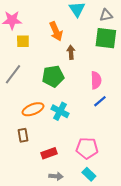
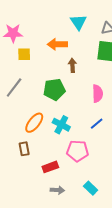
orange arrow: (56, 31) -> (57, 44), turned 114
blue line: (100, 101) -> (97, 124), moved
orange ellipse: (33, 109) -> (34, 123), turned -30
pink pentagon: (87, 148) -> (77, 151), moved

